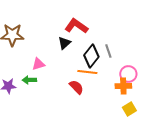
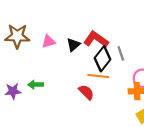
red L-shape: (76, 26) -> (96, 39), moved
pink triangle: (38, 64) -> (49, 41), moved

